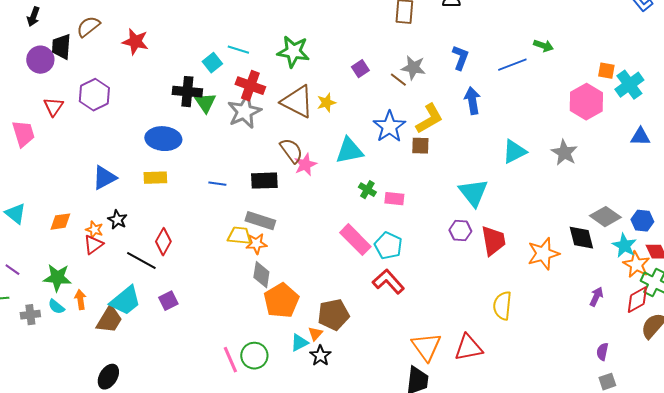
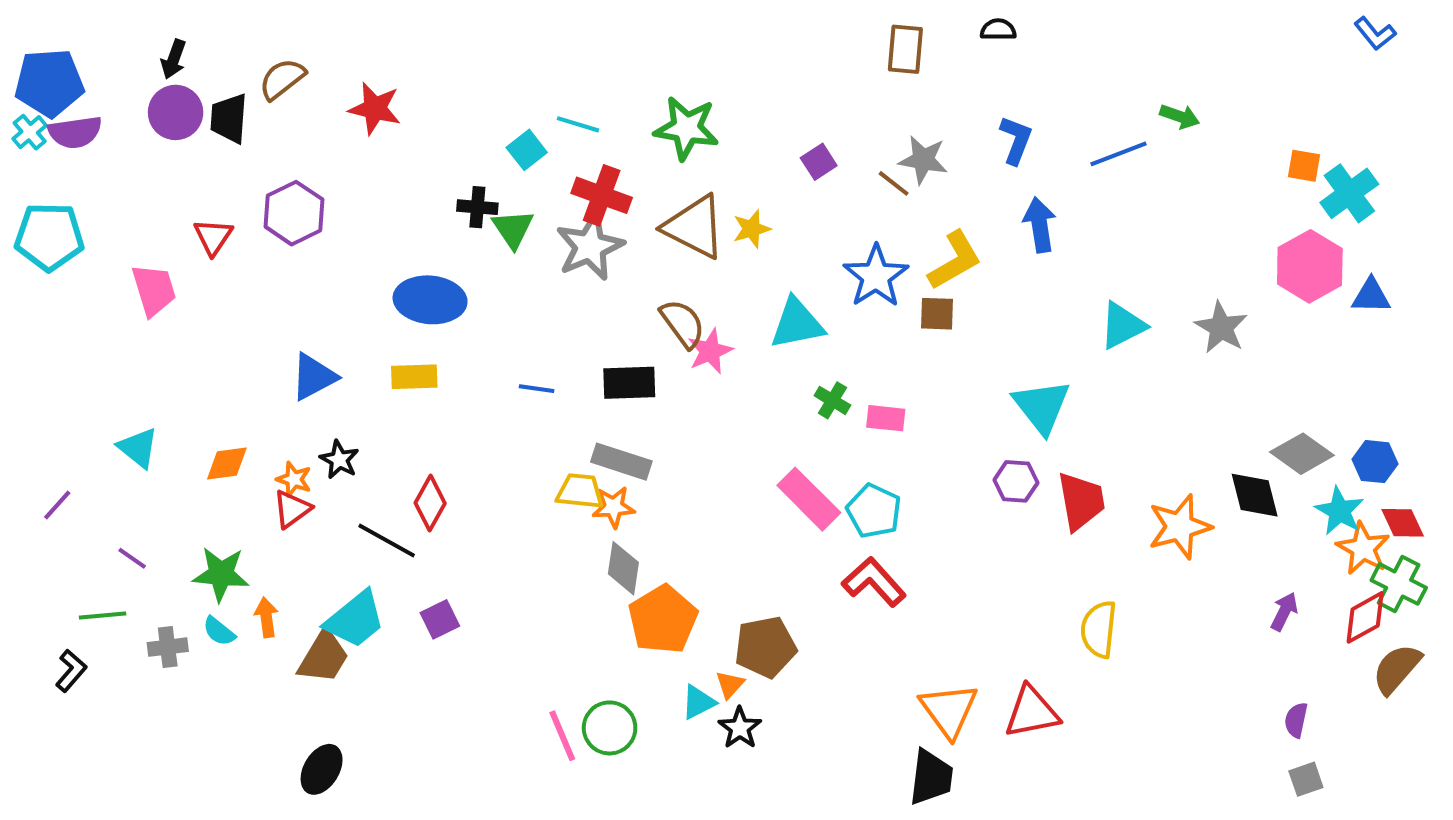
purple circle: (40, 60) -> (176, 112), moved
black cross: (187, 92) -> (477, 207), size x0.7
pink hexagon: (586, 102) -> (1310, 266), moved

